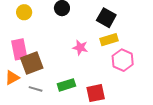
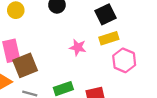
black square: (106, 18) -> (105, 14), turned 36

